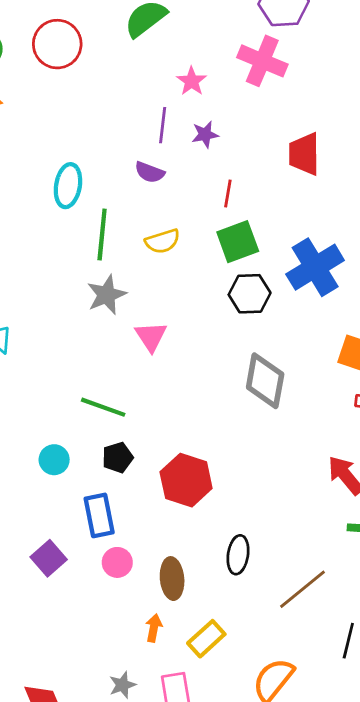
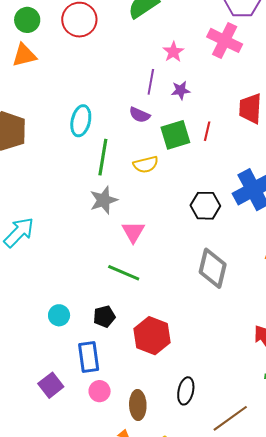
red line: (228, 193) -> (207, 131), moved
green square: (238, 242) -> (175, 135), moved
green line: (103, 407) -> (124, 273), moved

